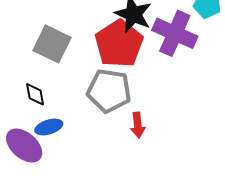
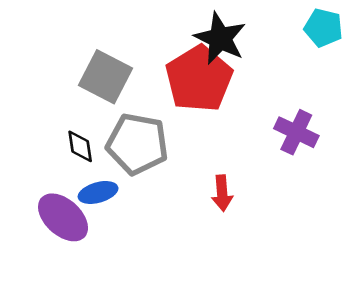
purple cross: (175, 33) -> (296, 132), moved, size x0.7
gray pentagon: (109, 91) -> (137, 144), moved

